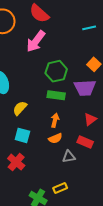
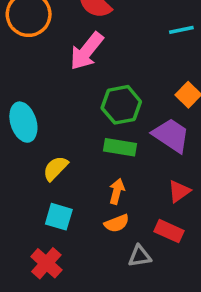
purple trapezoid: (85, 88) -> (171, 135), turned -145

